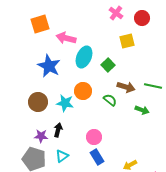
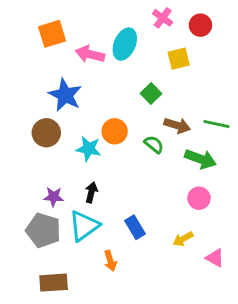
cyan ellipse: (84, 57) -> (125, 44), moved
brown circle: (38, 102) -> (46, 133), moved
green arrow: (142, 110) -> (200, 159), size x1.5
black arrow: (58, 130) -> (91, 192), moved
pink circle: (94, 137) -> (199, 198), moved
cyan triangle: (62, 156) -> (84, 226), size x1.6

